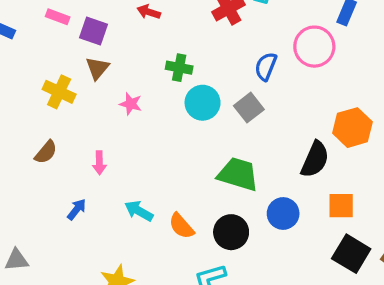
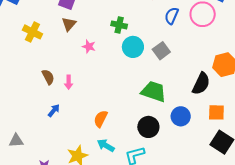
blue semicircle: (266, 66) -> (172, 16), moved
yellow cross: (59, 92) -> (32, 32), moved
brown semicircle: (46, 152) -> (48, 77), moved, turned -70
cyan arrow: (139, 211) -> (106, 145), moved
orange semicircle: (181, 226) -> (101, 119), moved, turned 66

